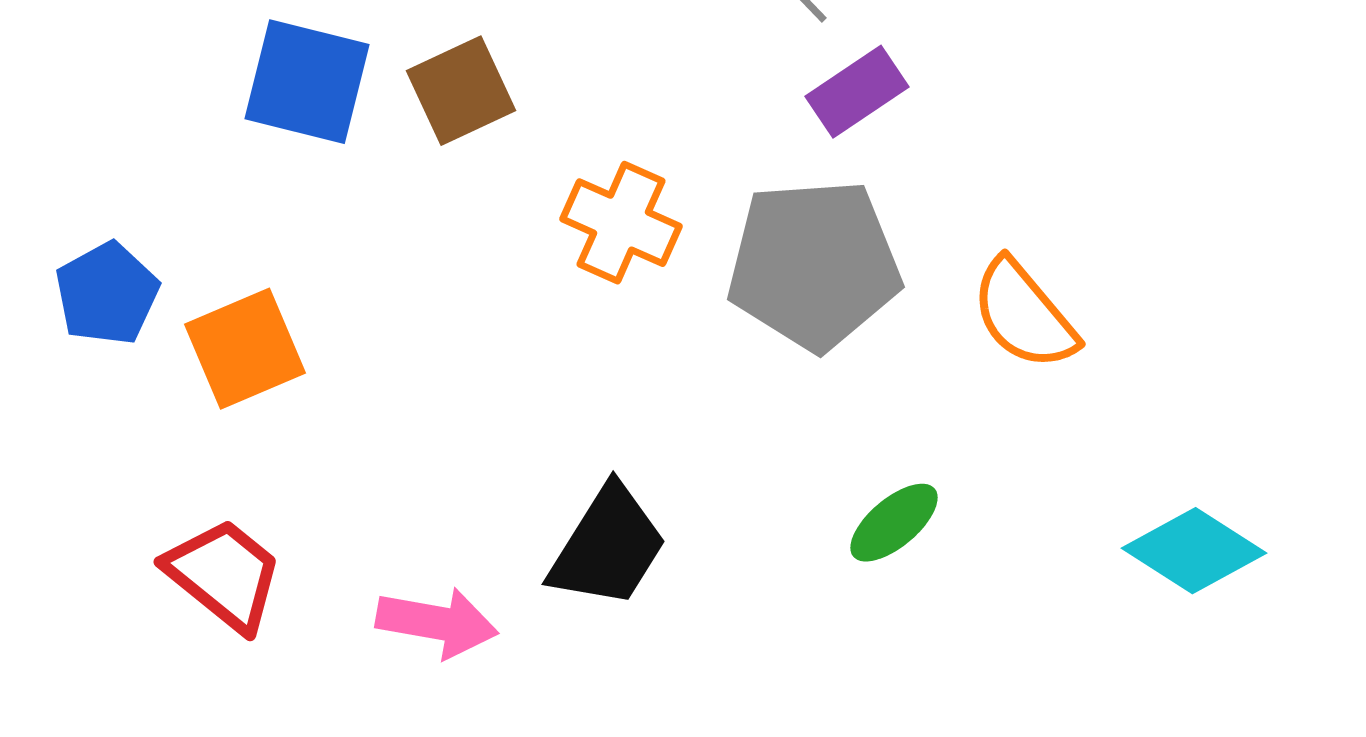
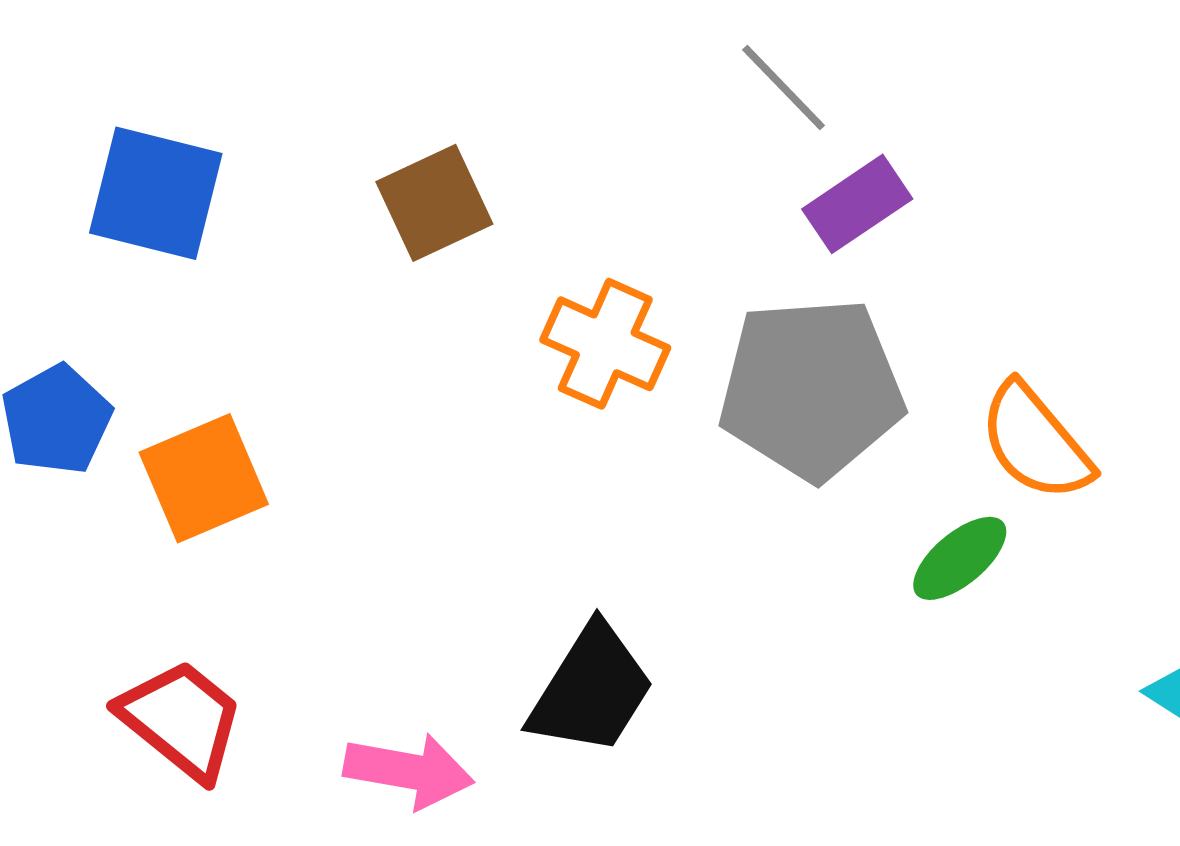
blue square: (307, 82) -> (156, 193), moved
green ellipse: (894, 523) -> (960, 558), moved

